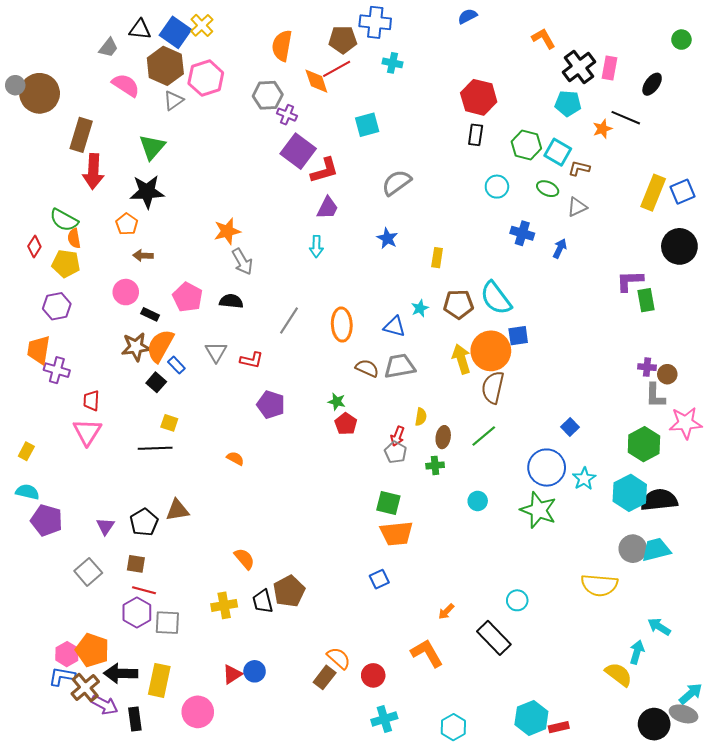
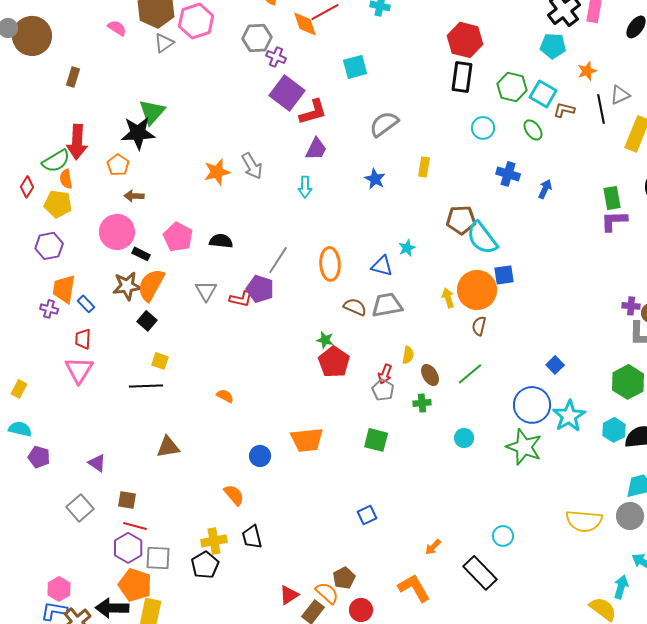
pink semicircle: (126, 85) -> (117, 28), size x0.7
black line: (626, 118) -> (601, 109), moved, turned 56
brown rectangle: (81, 135) -> (73, 77), size x0.6
black rectangle: (476, 135) -> (462, 77), size x1.4
green triangle: (152, 147) -> (152, 112), moved
red arrow: (93, 171) -> (77, 142), moved
green ellipse: (548, 189) -> (533, 130), turned 30
gray triangle: (577, 207) -> (620, 95), moved
green semicircle: (64, 220) -> (56, 161), turned -60
yellow rectangle: (437, 258) -> (424, 167), moved
gray arrow: (242, 262) -> (252, 166), moved
pink circle: (126, 292) -> (117, 232), size x1.4
green rectangle: (646, 300) -> (612, 198), moved
brown pentagon: (458, 304) -> (461, 220), moved
orange trapezoid: (39, 350) -> (64, 289), moved
yellow arrow: (461, 359) -> (448, 298), size x0.7
blue rectangle: (176, 365) -> (86, 304), moved
purple cross: (57, 370) -> (49, 309), size x0.7
brown semicircle: (493, 387) -> (479, 326), size x0.6
purple pentagon: (271, 405) -> (260, 289), moved
red pentagon: (346, 424) -> (334, 362), size x1.4
brown ellipse: (443, 437) -> (430, 375), turned -40
cyan star: (584, 479) -> (569, 416), size x1.4
cyan hexagon: (630, 493) -> (614, 430), size x0.7
purple pentagon: (47, 520) -> (39, 457), size x0.7
black pentagon: (144, 522) -> (205, 565), moved
purple triangle: (105, 526) -> (97, 463), turned -30
orange trapezoid: (397, 533) -> (307, 440), moved
gray circle: (633, 549) -> (630, 516), moved
brown pentagon: (289, 591) -> (344, 578), moved, size x0.7
orange pentagon: (92, 650) -> (135, 585), moved
blue circle: (255, 671) -> (260, 456), moved
red triangle: (232, 674) -> (289, 595), moved

